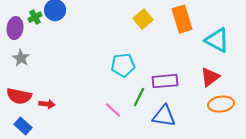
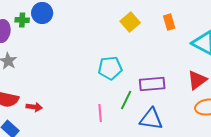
green cross: (35, 17) -> (22, 20), turned 32
orange rectangle: (182, 19) -> (169, 22), size x0.6
pink line: (113, 110) -> (100, 113), turned 42

